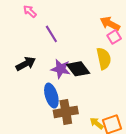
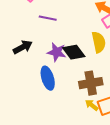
purple line: (51, 34) -> (48, 18), turned -48
brown cross: (66, 112) -> (91, 83), moved

